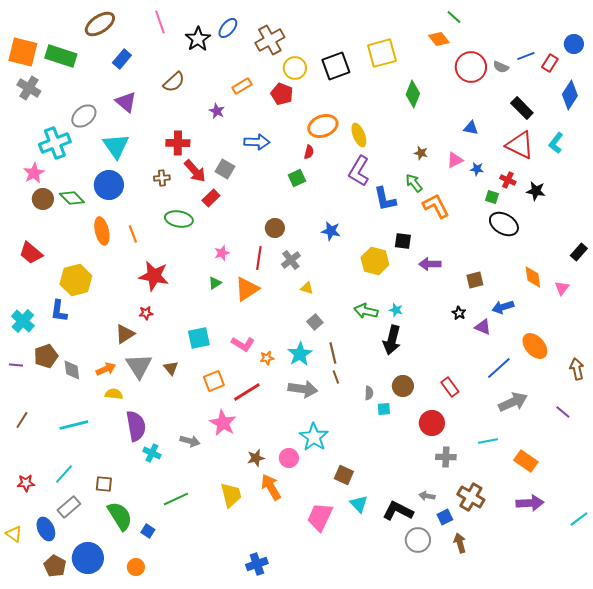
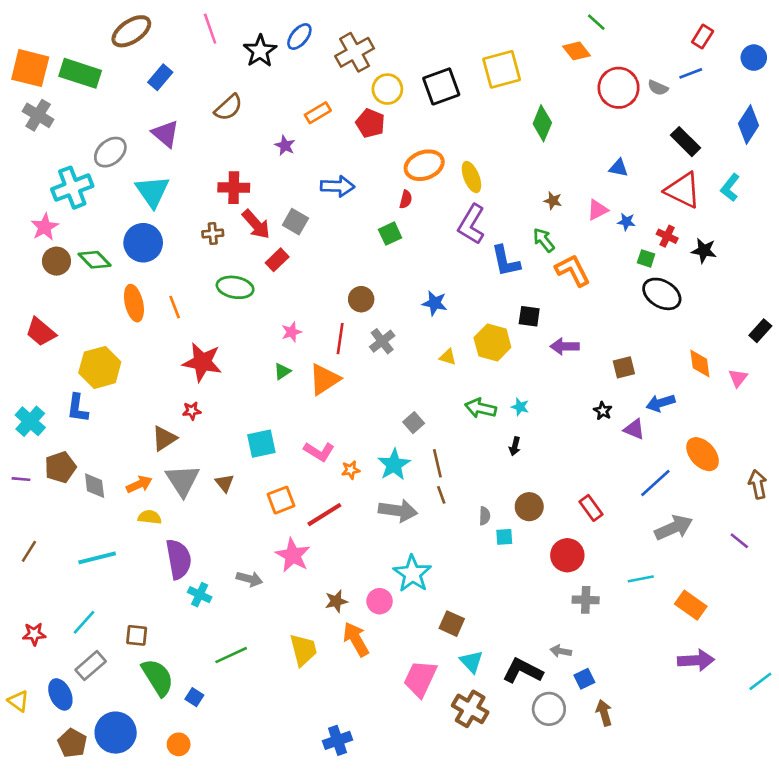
red rectangle: (550, 63) -> (703, 37), moved
yellow triangle: (307, 288) -> (448, 357), moved
black arrow: (392, 340) -> (515, 446), size x0.5
brown cross: (471, 497) -> (470, 709), moved

